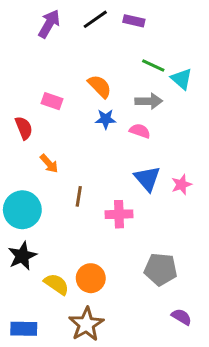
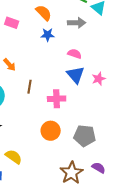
pink semicircle: (140, 131) -> (75, 54), moved
orange circle: (91, 278) -> (51, 131), moved
yellow semicircle: (57, 284) -> (14, 157), moved
brown star: (86, 324) -> (72, 173), moved

